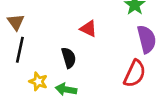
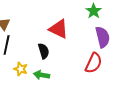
red triangle: (88, 29) -> (59, 29), size x1.5

